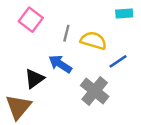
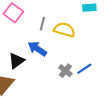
blue line: (118, 61) -> (84, 69), moved
gray cross: (95, 91) -> (65, 71), size x0.6

